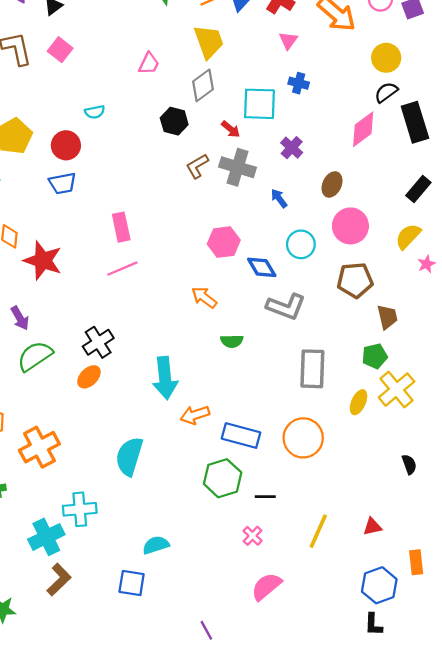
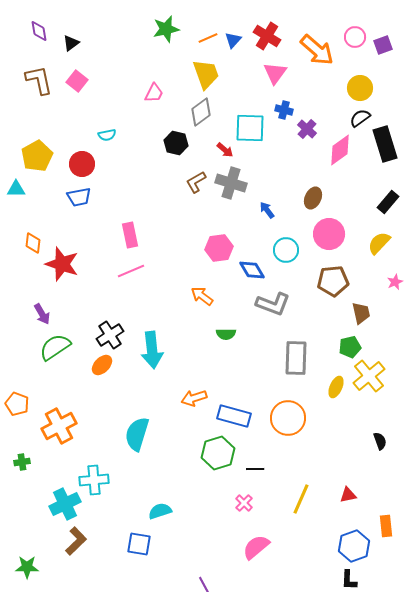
pink triangle: (288, 40) -> (275, 73), size x1.4
purple cross: (292, 148) -> (307, 129), moved
pink star: (426, 264) -> (395, 282), moved
cyan arrow: (165, 378) -> (152, 350), moved

